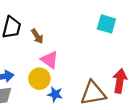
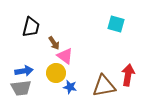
brown arrow: (37, 36) -> (54, 43), moved

